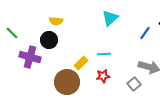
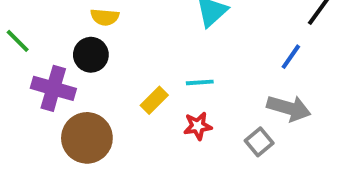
blue line: (145, 33) -> (291, 57), moved
brown circle: (67, 82) -> (87, 138), moved

